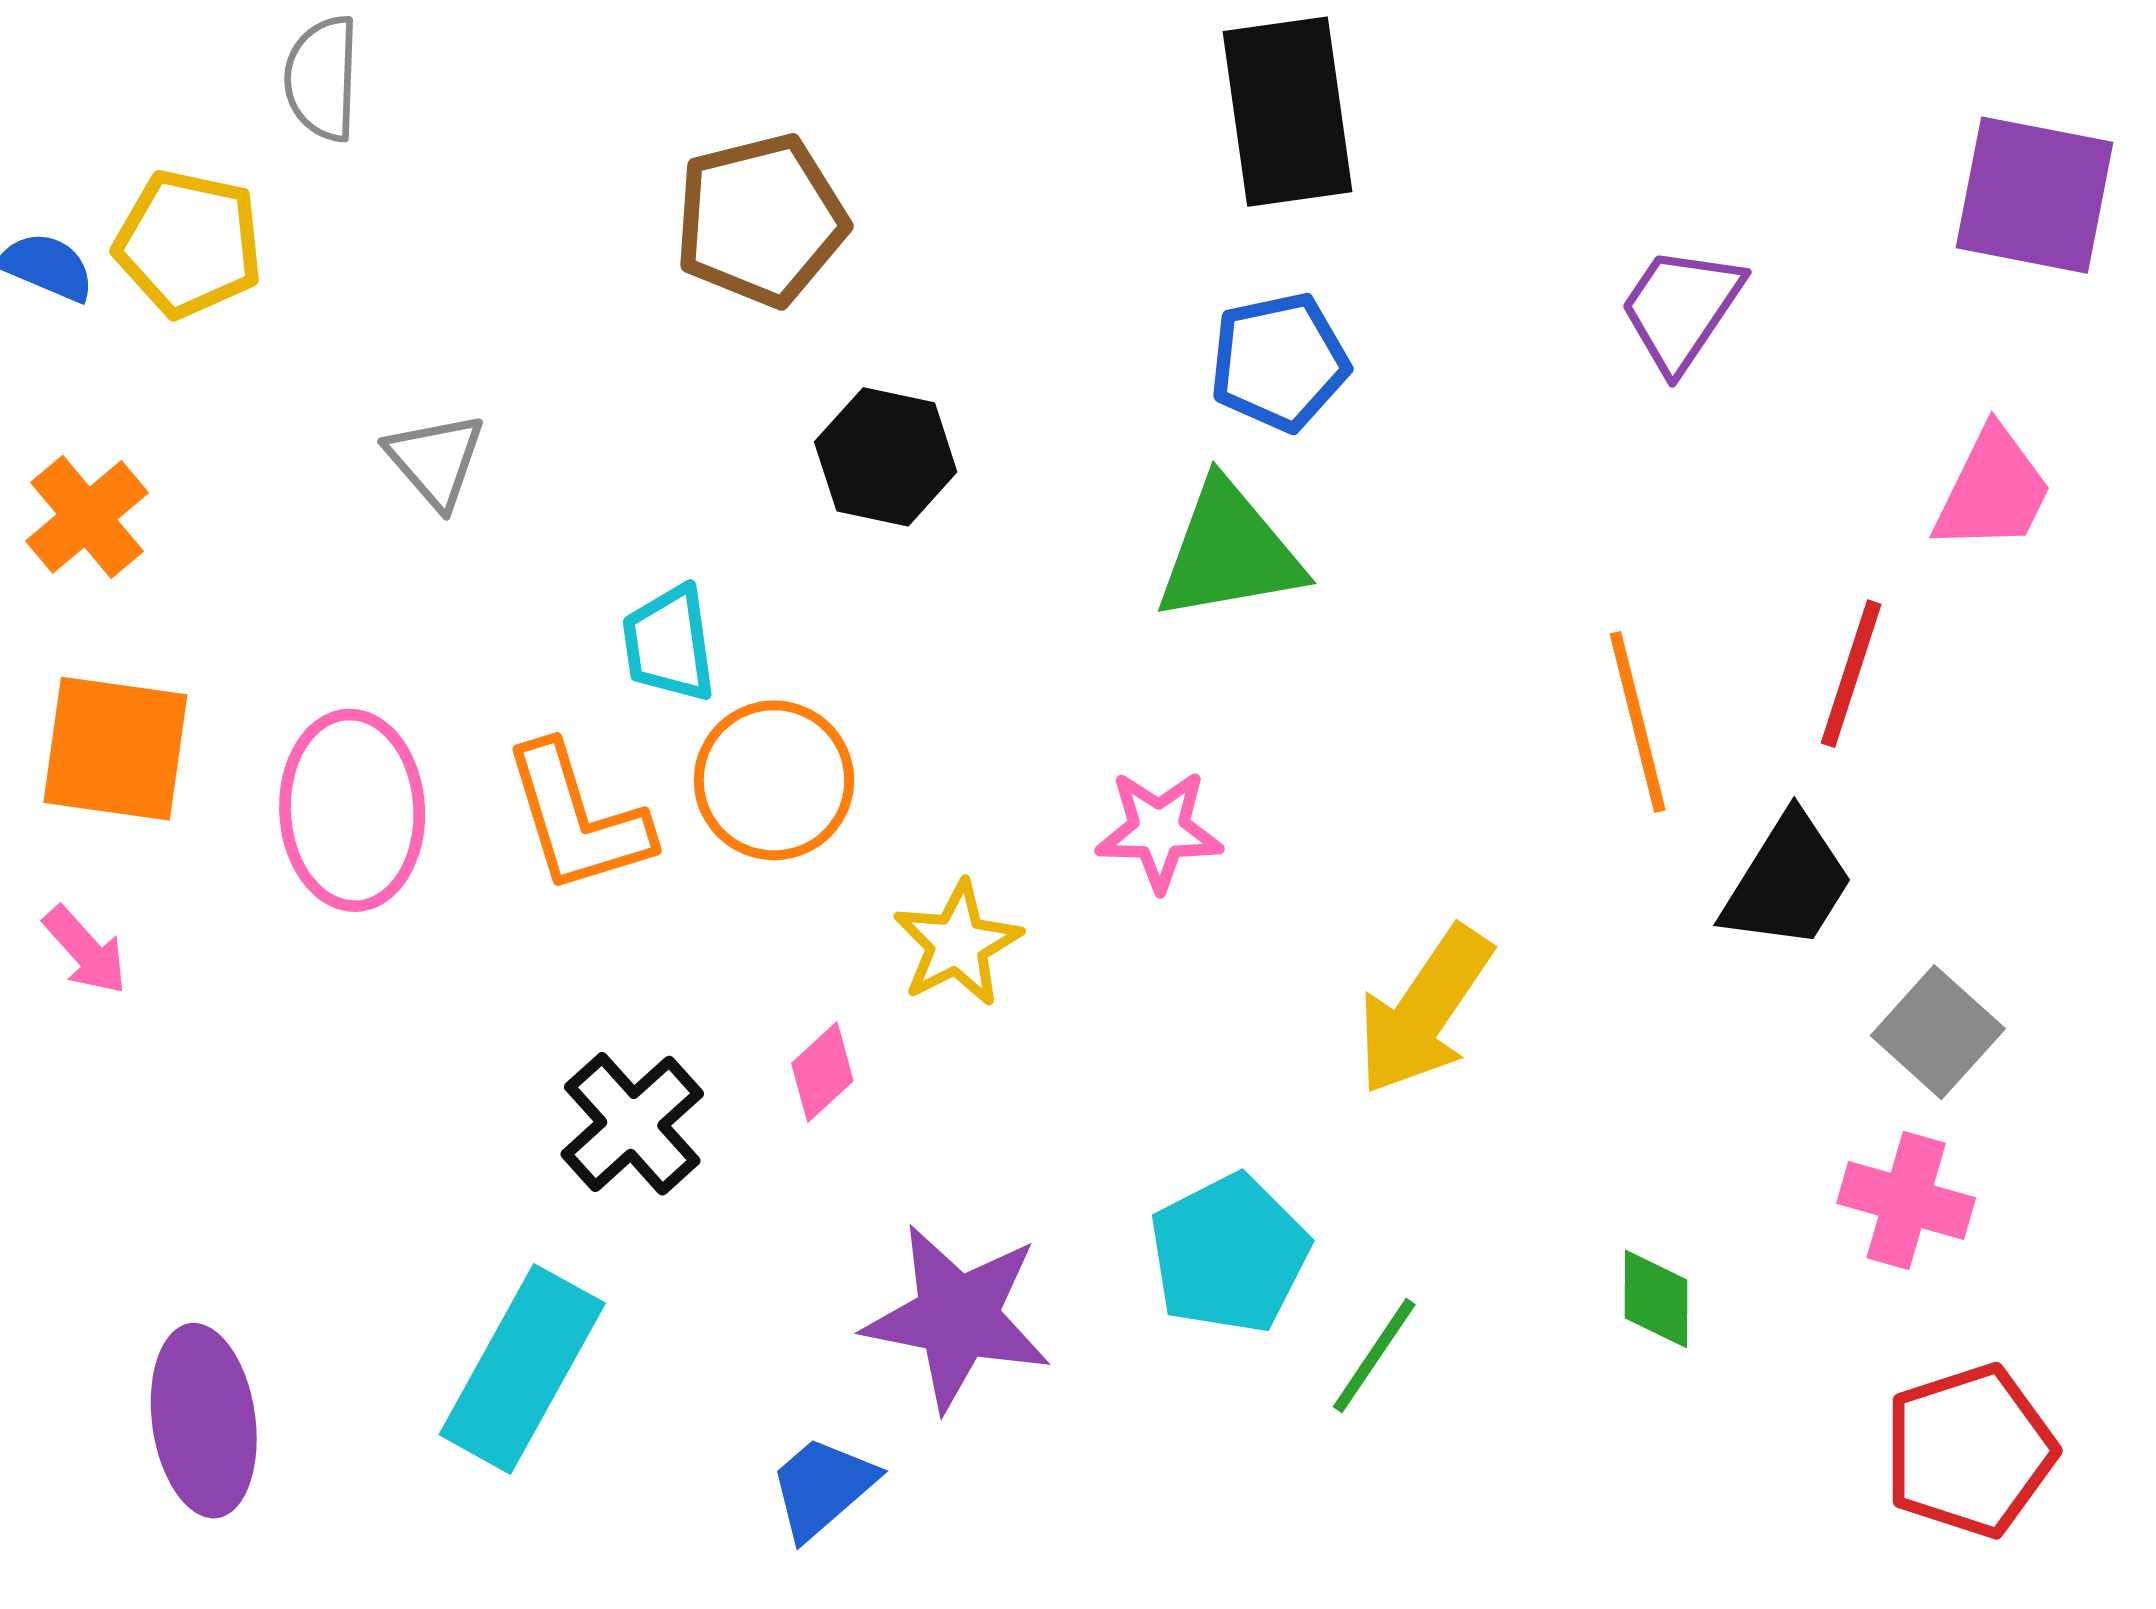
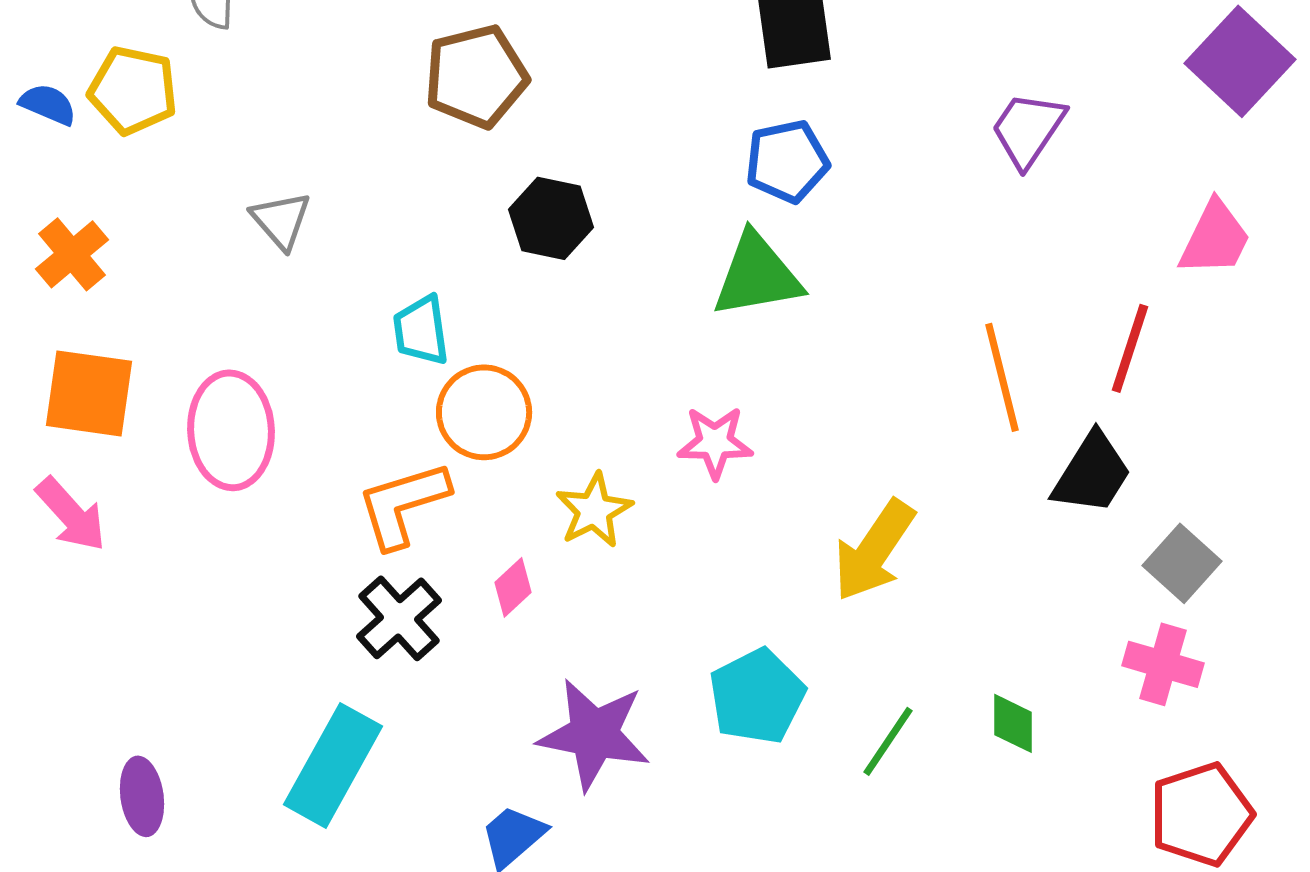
purple square: (2035, 195) -> (1240, 61), turned 32
orange L-shape: (577, 819) -> (403, 504), moved, turned 90
pink arrow: (85, 950) -> (71, 514), size x1.4
green line: (1374, 1356) -> (888, 741), moved
purple ellipse: (204, 1421) -> (142, 796), size x0.7

